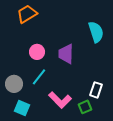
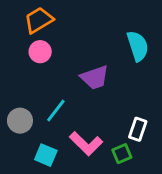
pink circle: (37, 52) -> (40, 52), moved
purple trapezoid: (66, 54) -> (95, 78), turned -110
cyan square: (22, 108) -> (46, 155), moved

